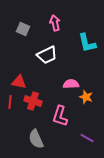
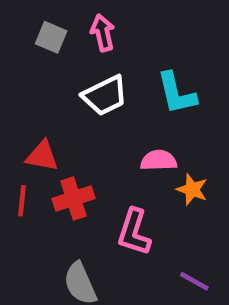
pink arrow: (55, 23) -> (103, 33), moved
cyan L-shape: (87, 43) -> (176, 93), moved
red cross: (33, 101) -> (74, 198), turned -36

